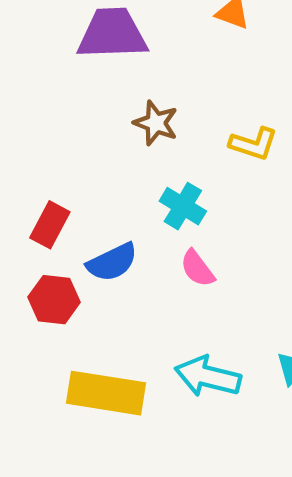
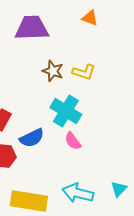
yellow L-shape: (253, 144) -> (84, 72), moved
cyan cross: (183, 206) -> (66, 111), size x1.4

